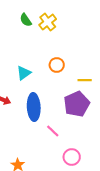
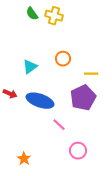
yellow cross: (48, 22) -> (54, 16), turned -36
blue ellipse: (34, 107) -> (40, 101), turned -68

